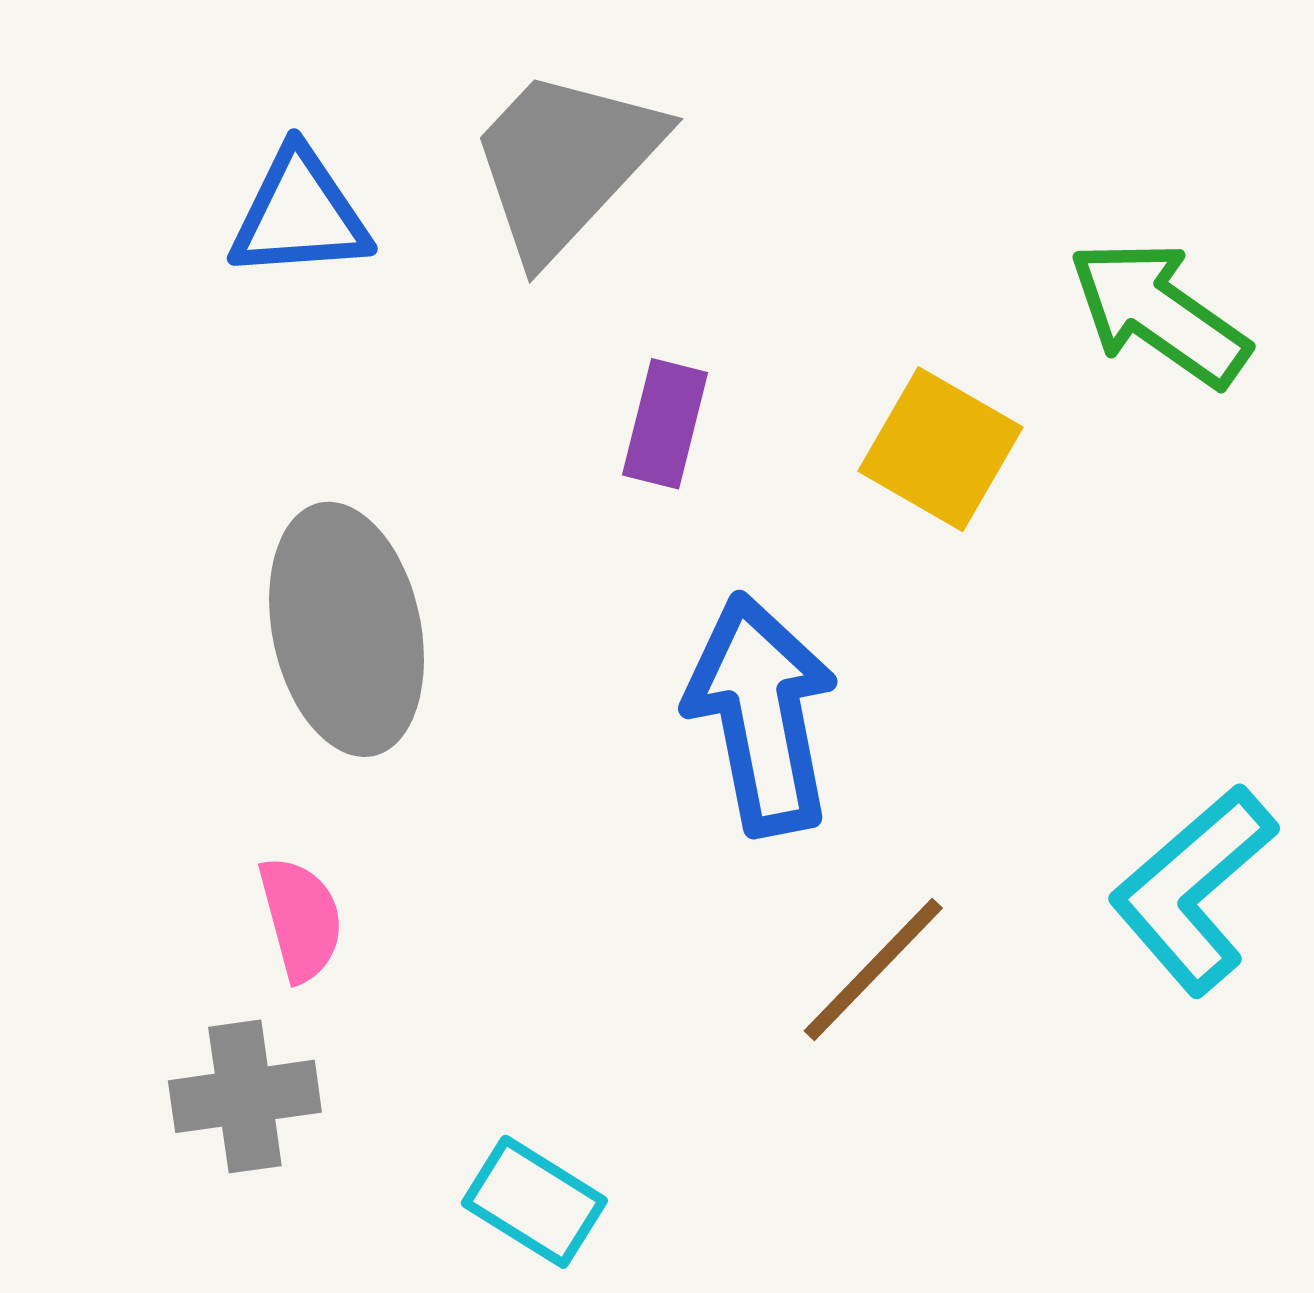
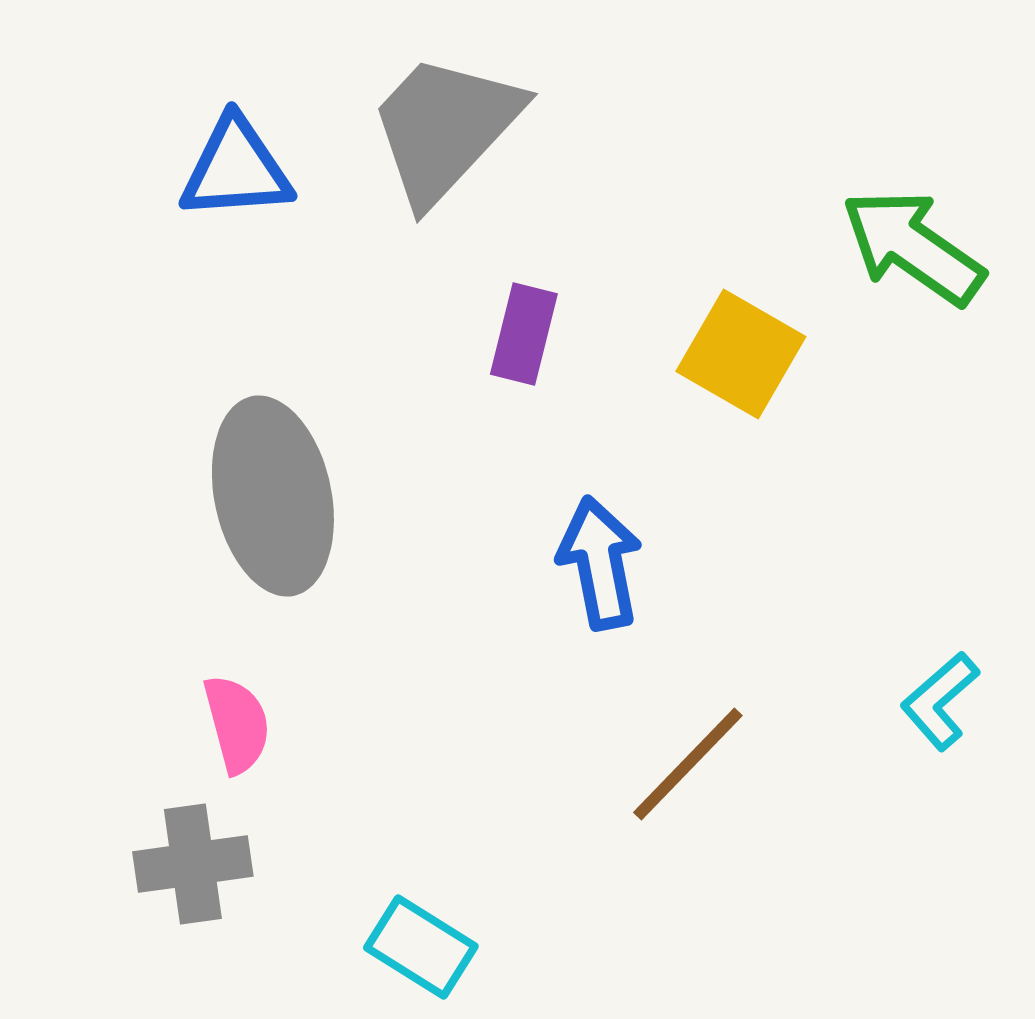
blue arrow: (762, 714) -> (600, 563), size x0.7
cyan L-shape: (1193, 890) -> (940, 701), size x0.6

